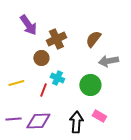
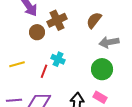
brown circle: (41, 58) -> (37, 32), moved
green circle: (90, 85) -> (102, 69), moved

